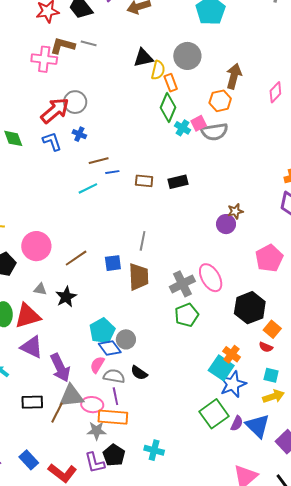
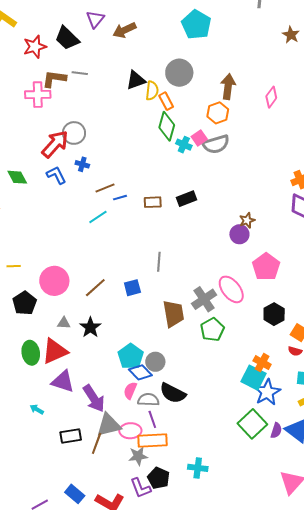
pink pentagon: (269, 258) -> (266, 267), moved
brown trapezoid: (139, 277) -> (173, 314), moved
black hexagon: (250, 308) -> (274, 314), size x0.7
black semicircle: (139, 373) -> (173, 393), size x1.5

